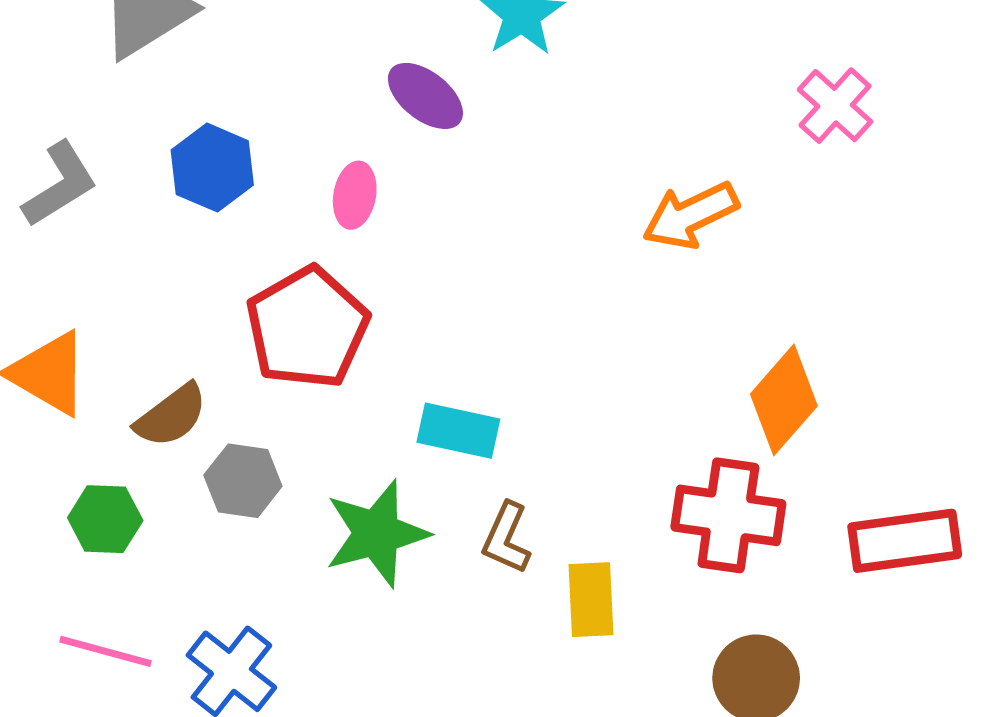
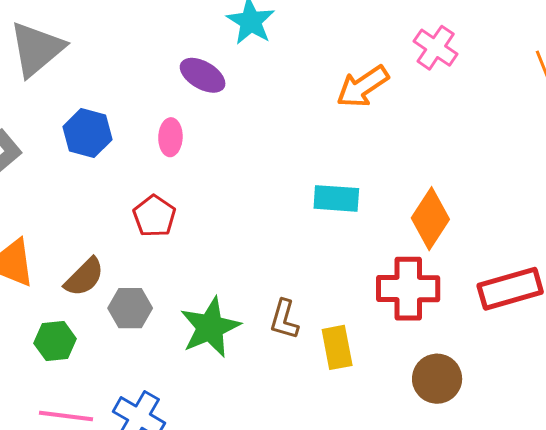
orange arrow: (691, 215) -> (363, 87), moved
red pentagon: (307, 328) -> (154, 216), size x0.6
cyan rectangle: (458, 431) -> (336, 198), moved

